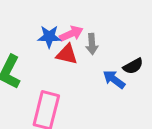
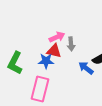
blue star: (49, 37) -> (46, 61), moved

